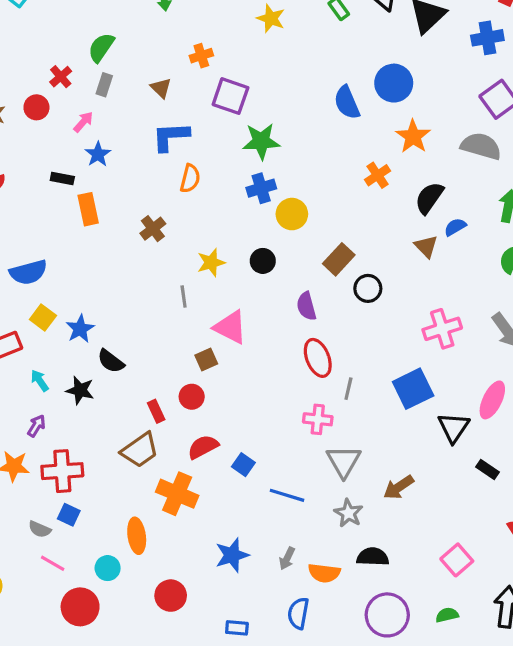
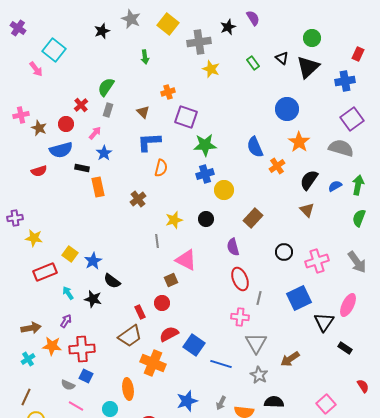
blue semicircle: (347, 102) -> (255, 147), moved
blue semicircle: (455, 227) -> (335, 186), moved
blue semicircle: (28, 272) -> (61, 150), moved
black circle: (368, 288) -> (284, 252), moved
blue square: (243, 465) -> (194, 345), size x1.5

